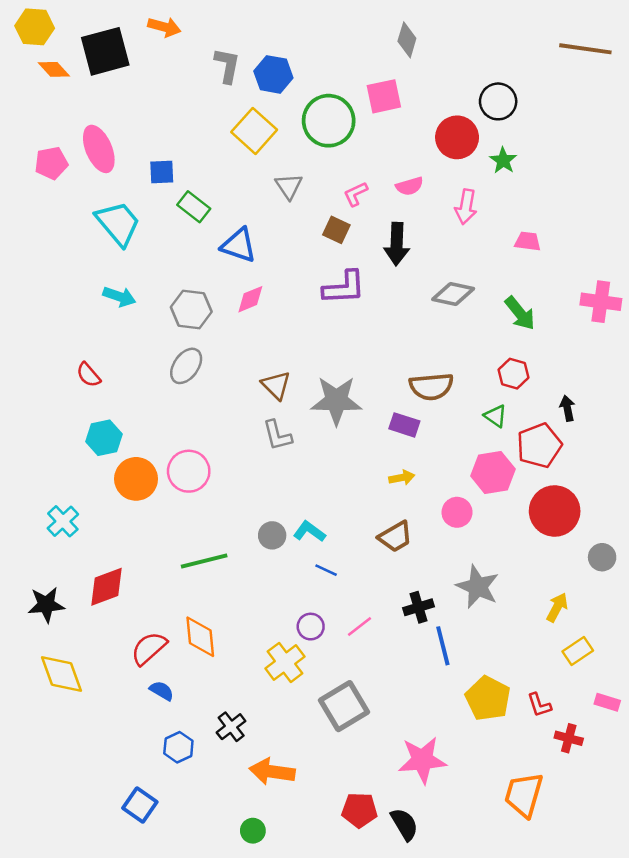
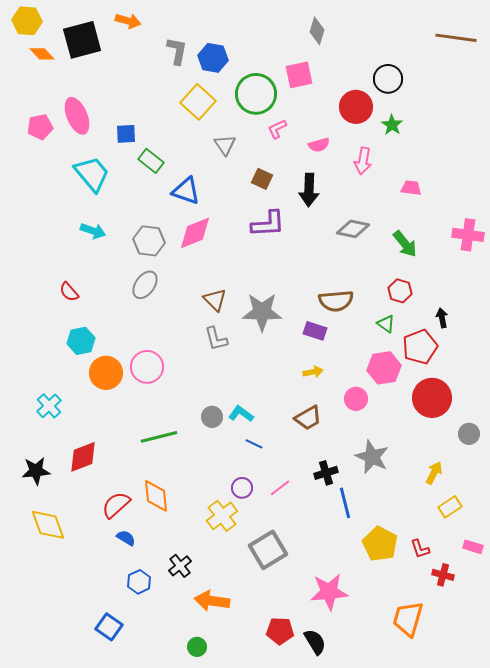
pink L-shape: (356, 194) -> (277, 129), moved
pink diamond: (250, 299) -> (195, 233), size x1.5

